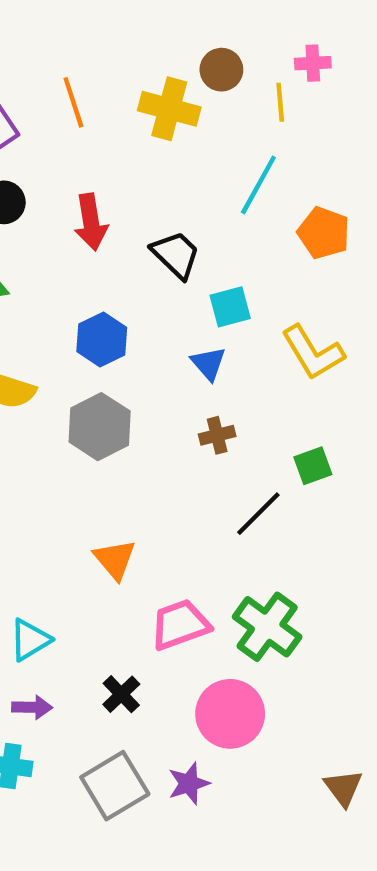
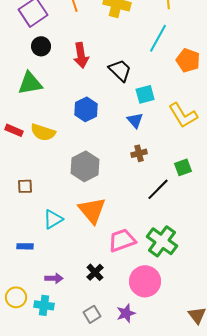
gray hexagon: (100, 427) -> (85, 166), moved
orange triangle: (115, 559) -> (92, 210), size x1.4
cyan triangle: (30, 640) -> (53, 219), moved
gray square: (115, 786) -> (92, 314), size x0.6

